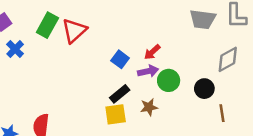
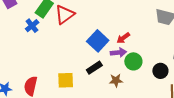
blue cross: (15, 49) -> (32, 26), moved
blue square: (120, 59) -> (98, 41), size x1.5
yellow square: (116, 114) -> (66, 80), moved

